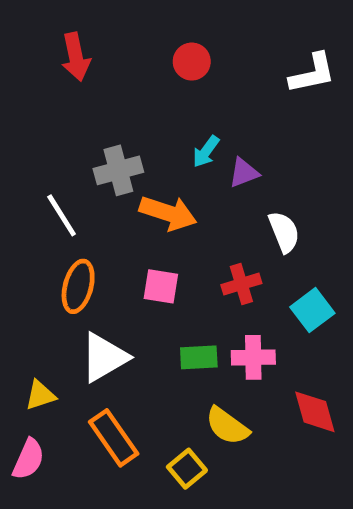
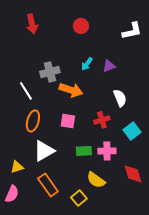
purple triangle: (244, 173) -> (109, 66), moved

